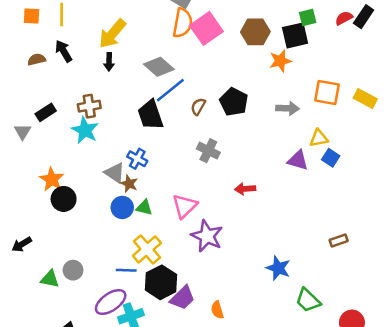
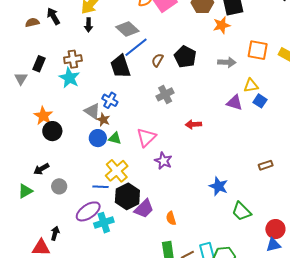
black rectangle: (46, 112) -> (39, 64), turned -35
gray cross: (208, 151) -> (165, 94), turned 36
purple star: (207, 236) -> (163, 161), size x0.7
black arrow: (22, 244) -> (41, 169), moved
green triangle: (50, 279) -> (25, 191), moved, turned -42

